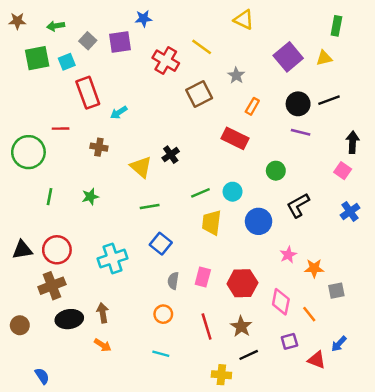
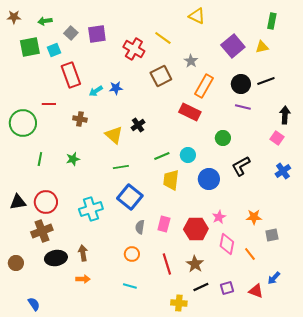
blue star: (143, 19) -> (116, 88), moved
orange rectangle: (252, 106) -> (204, 86), size x1.6
blue square: (161, 244) -> (130, 197), size x1.4
pink star: (288, 255) -> (219, 217), moved
purple square: (289, 341) -> (227, 288), moved
orange arrow: (103, 345) -> (83, 279), turned -32

